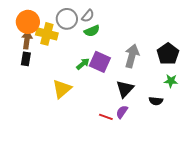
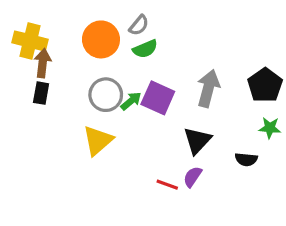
gray circle: (67, 19) -> (106, 95), moved
orange circle: (28, 22) -> (101, 39), moved
yellow cross: (47, 34) -> (30, 41), moved

